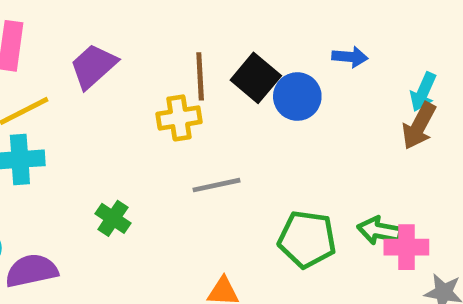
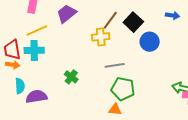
brown line: (200, 76) -> (110, 20), turned 36
blue circle: (297, 97) -> (150, 42), moved
green pentagon: (307, 239) -> (123, 89), moved

